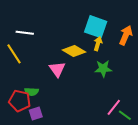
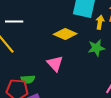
yellow arrow: (98, 44) -> (100, 22), moved
pink triangle: (57, 69) -> (55, 64), moved

